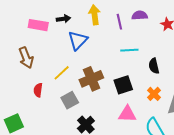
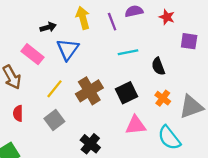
pink rectangle: (38, 25) -> (32, 54), moved, turned 36
red semicircle: (38, 90) -> (18, 113), moved
gray square: (70, 100) -> (54, 120), moved

